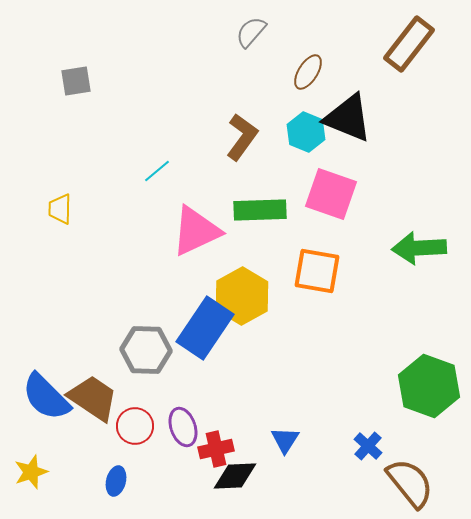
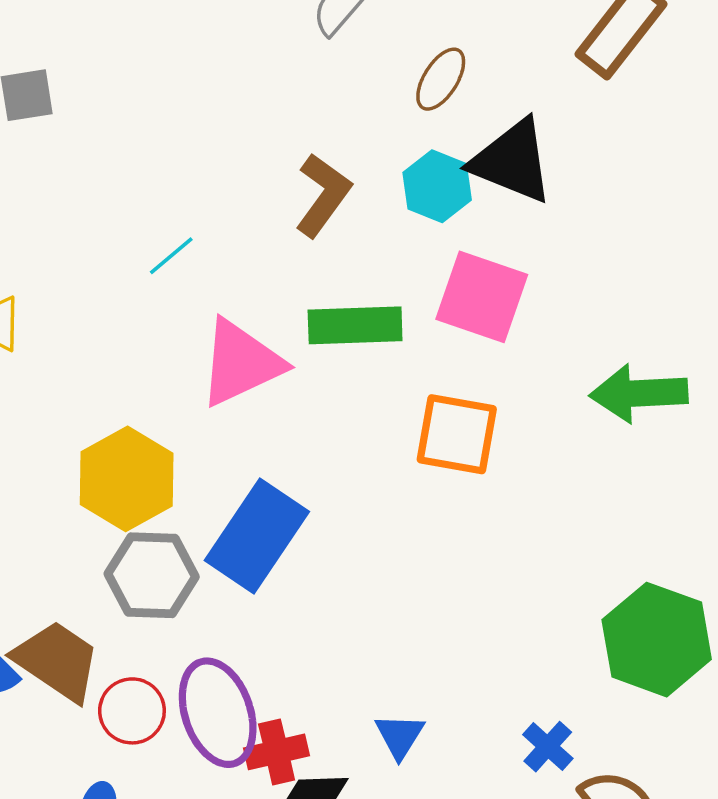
yellow hexagon: (242, 296) -> (127, 479), moved
purple ellipse: (183, 427) -> (218, 713), size x1.5

